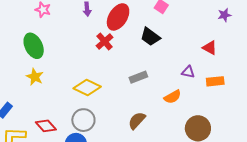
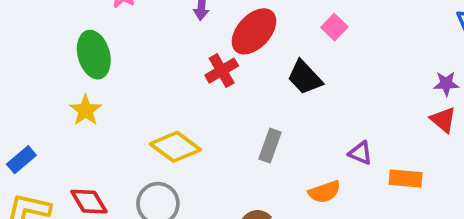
purple star: (224, 15) -> (446, 84), moved
red triangle: (210, 48) -> (443, 120), moved
gray rectangle: (138, 77) -> (270, 146), turned -60

